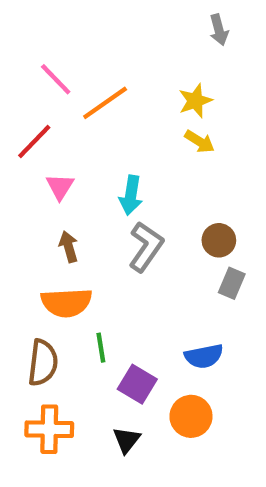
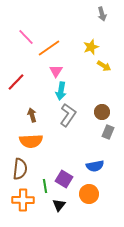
red line: (34, 142) -> (16, 82), moved
yellow arrow: (200, 142) -> (104, 66), moved
pink triangle: (60, 187) -> (56, 71), moved
green line: (101, 348) -> (45, 186), moved

